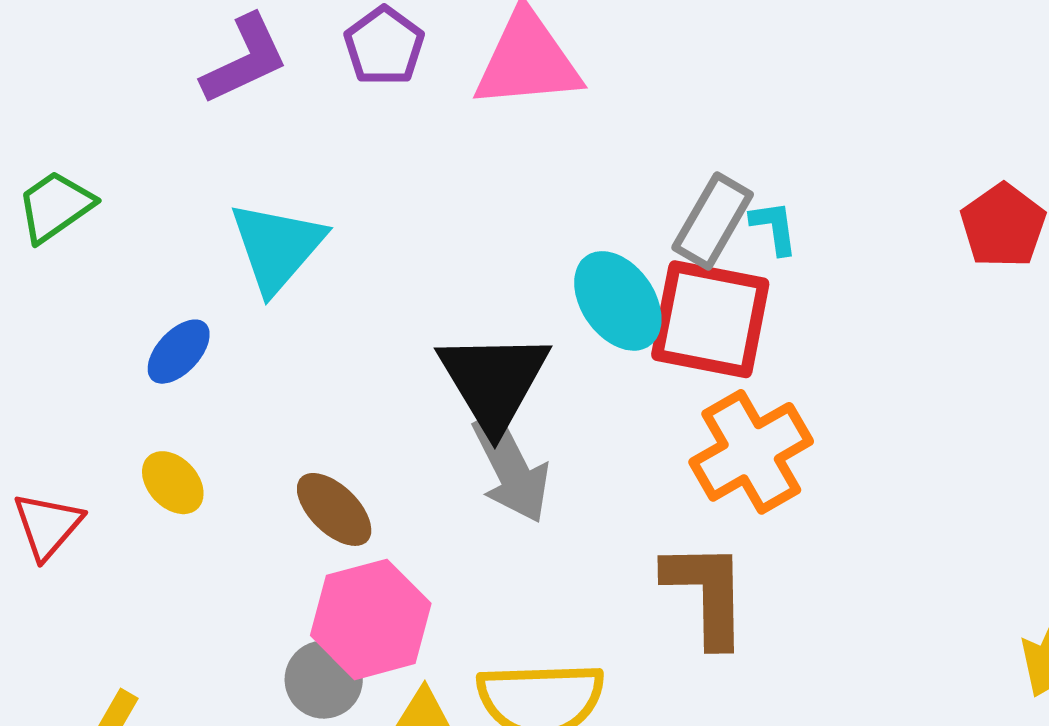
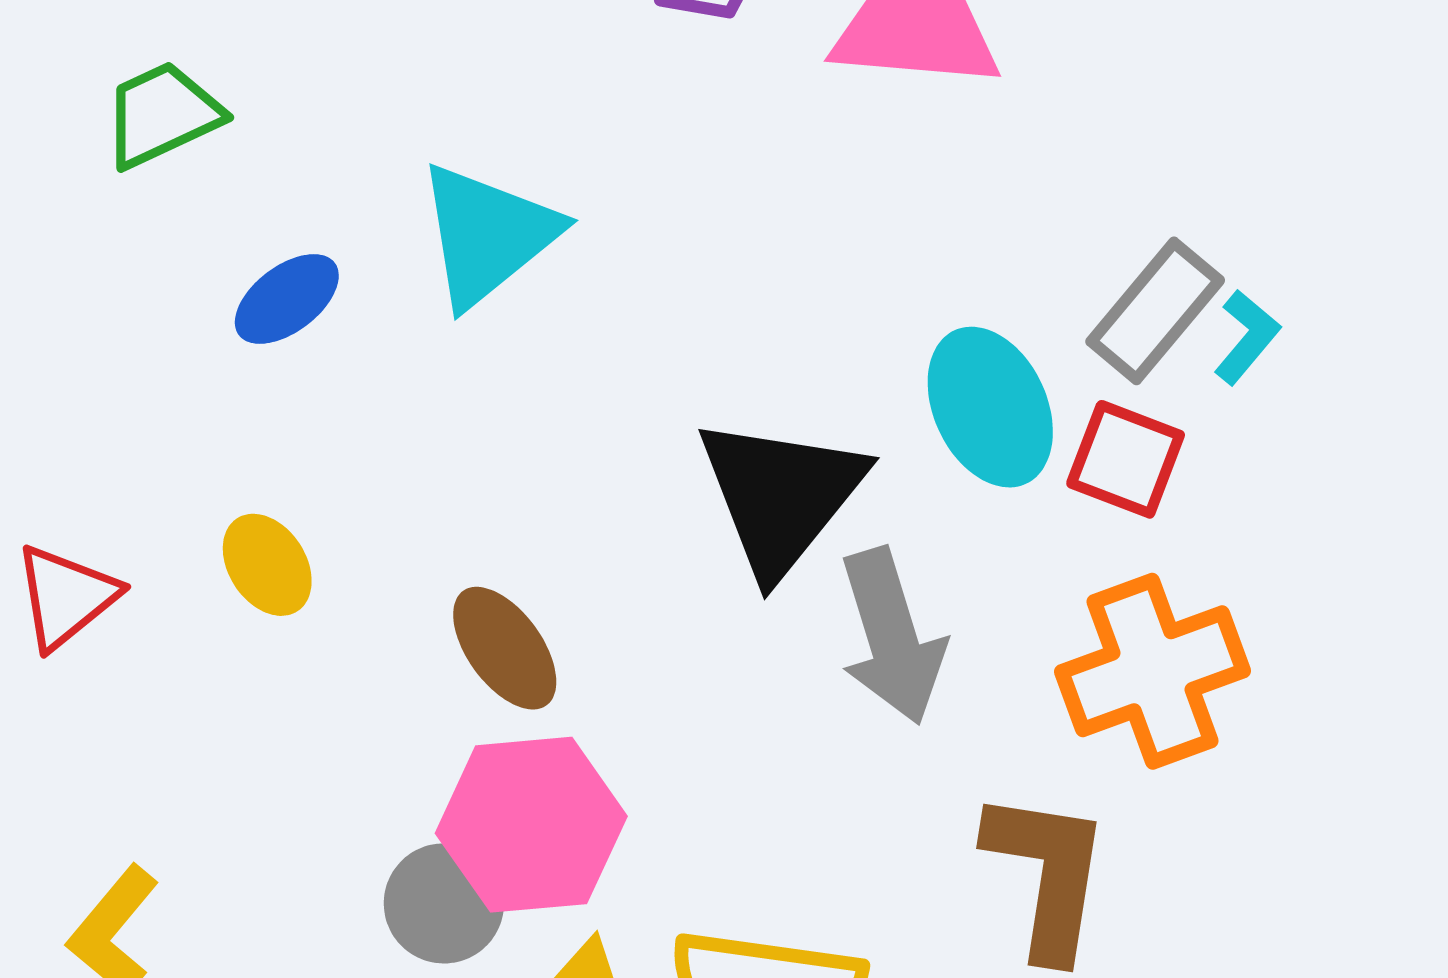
cyan L-shape: (774, 227) -> (1247, 337), turned 38
red square: (710, 319) -> (1126, 459), size x0.6
blue ellipse: (179, 352) -> (287, 299), moved
gray arrow: (511, 468) -> (892, 636), moved

